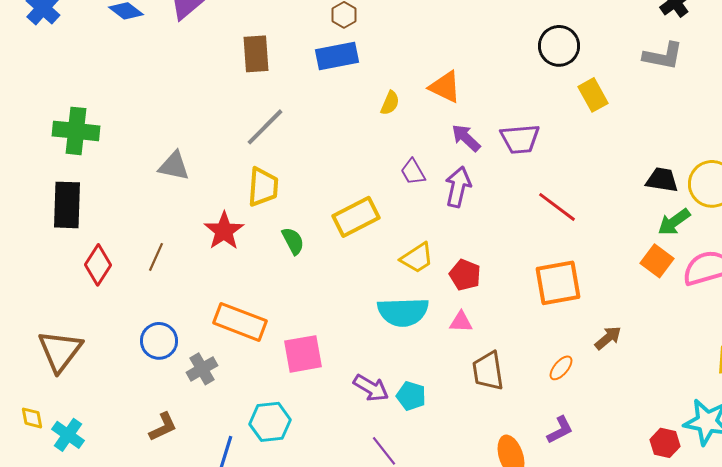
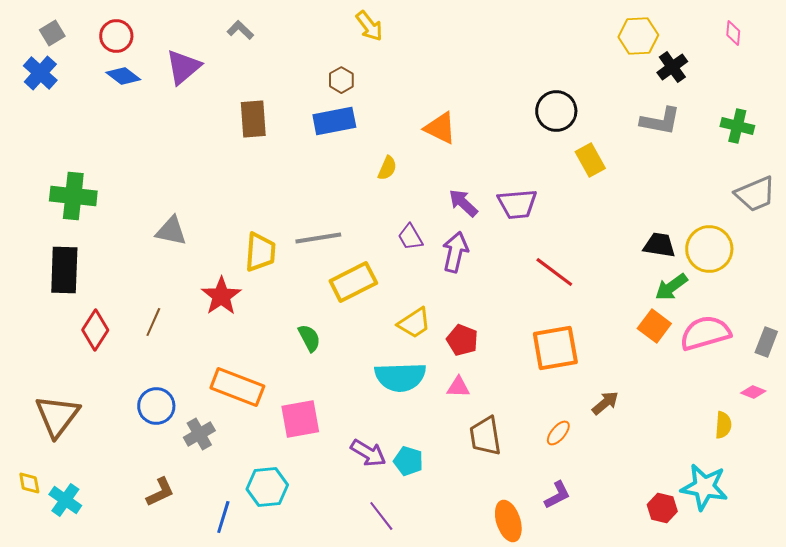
orange triangle: (445, 87) -> (440, 128), moved
gray line: (265, 127) -> (318, 238), moved, turned 36
green semicircle: (293, 241) -> (309, 338), moved

